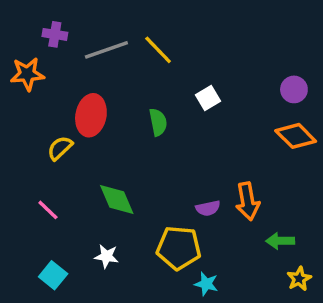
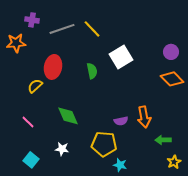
white square: (208, 98) -> (121, 57), size x1.6

